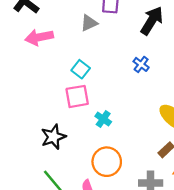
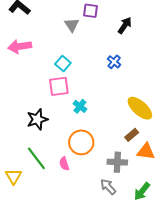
black arrow: (152, 21) -> (125, 25), size x0.7
gray triangle: (89, 23) -> (72, 25), turned -42
pink arrow: (39, 37) -> (20, 46), moved

